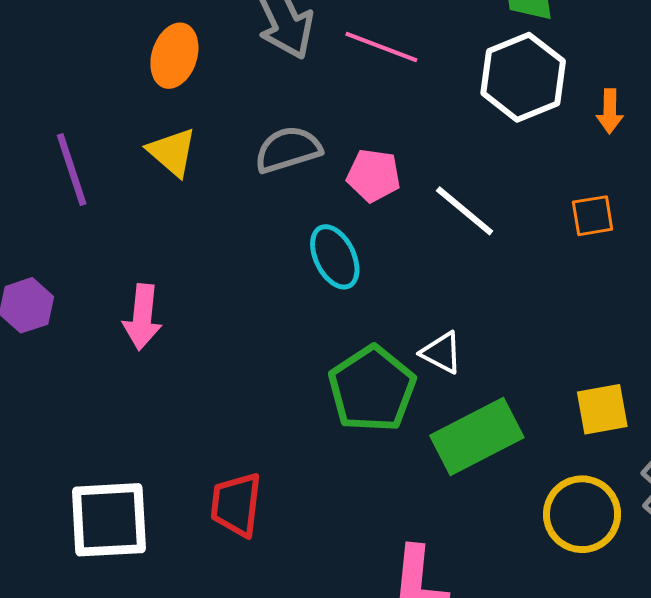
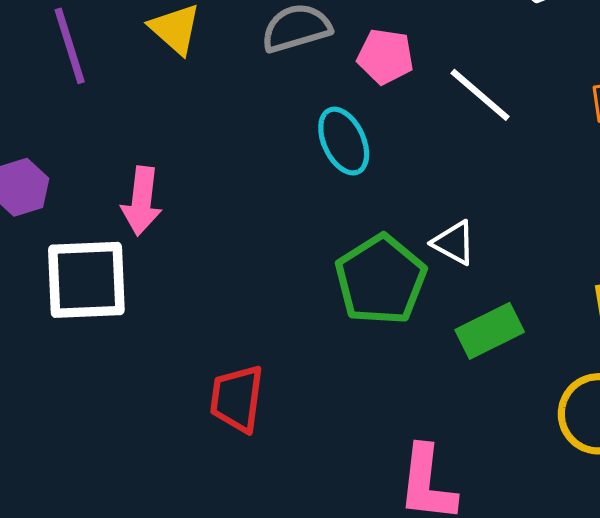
green rectangle: (477, 436) -> (490, 331), size x0.7
white square: (109, 520) -> (86, 280), moved

